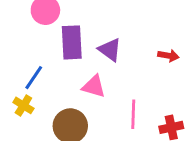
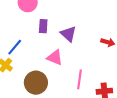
purple rectangle: (72, 42) -> (43, 26), size x0.6

